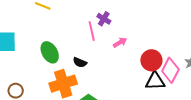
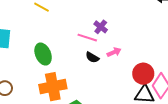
pink line: (92, 31) -> (87, 38), turned -66
black semicircle: (80, 62) -> (92, 57), moved

